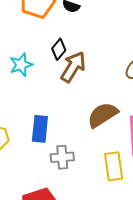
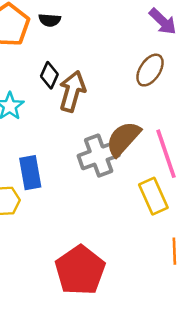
blue rectangle: (40, 129) -> (30, 173), moved
gray cross: (62, 157) -> (99, 156), moved, size x1.4

